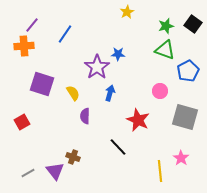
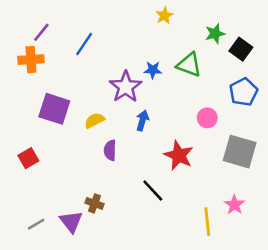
black square: (193, 24) -> (241, 49), moved
green triangle: (165, 50) -> (189, 65), moved
yellow semicircle: (73, 93) -> (94, 120), turned -84

